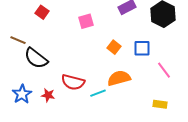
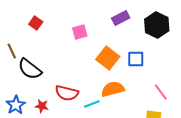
brown line: (18, 40) -> (12, 51), turned 42
orange square: (114, 47) -> (108, 58), size x1.6
pink line: (164, 70) -> (161, 92), moved

